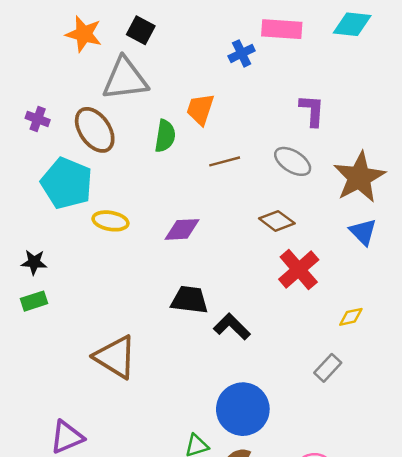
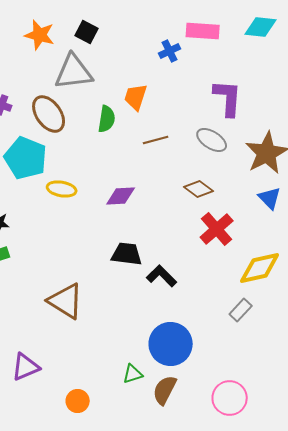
purple L-shape: (312, 110) -> (228, 98), size x1.4
yellow diamond: (351, 317) -> (260, 268), size x2.0

